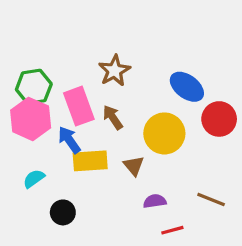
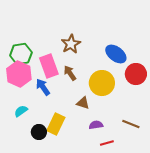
yellow rectangle: (90, 161) -> (56, 124), moved, turned -60
brown triangle: (134, 166) -> (83, 103), turned -32

